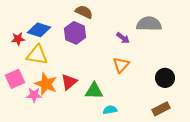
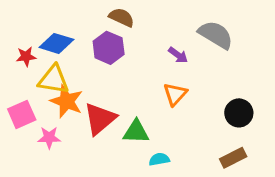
gray semicircle: (149, 24) -> (216, 35), turned 30
red triangle: (69, 82) -> (100, 119), size x1.4
orange star: (46, 84) -> (67, 101), moved

